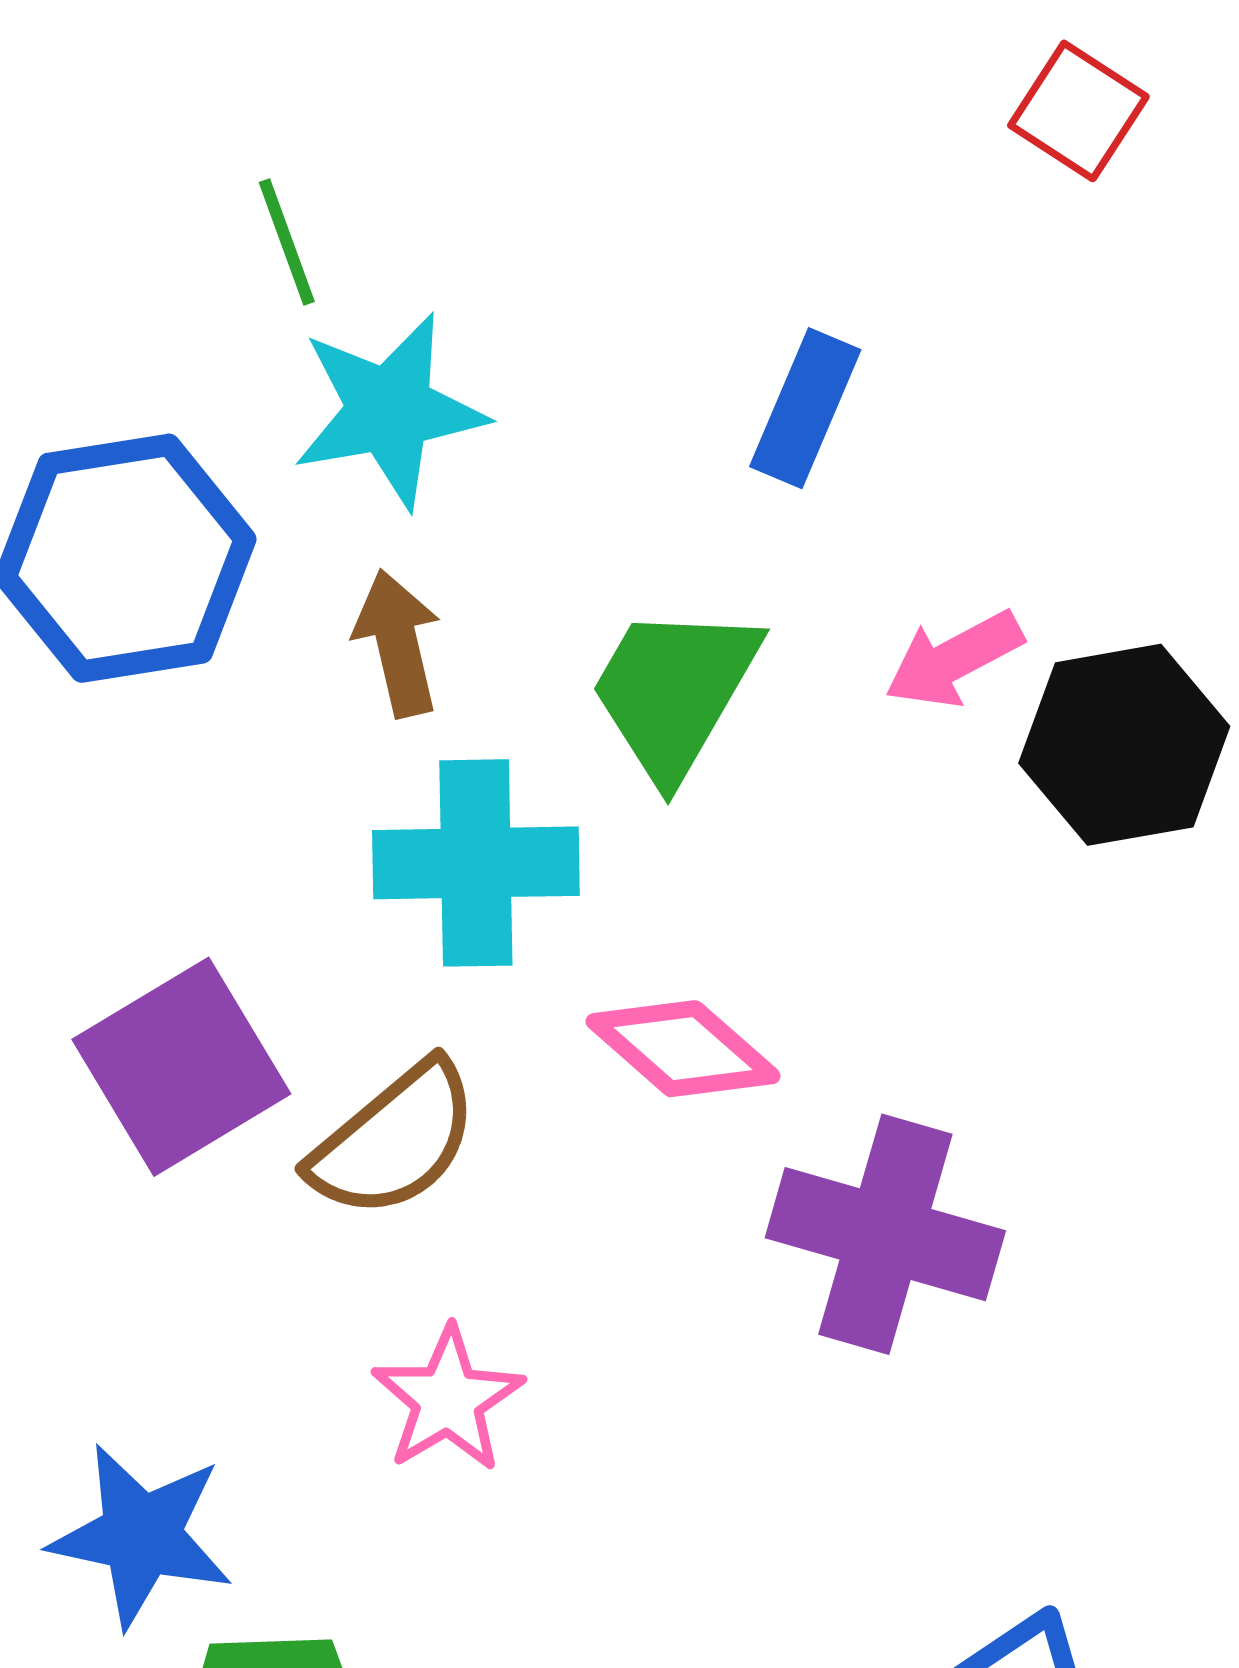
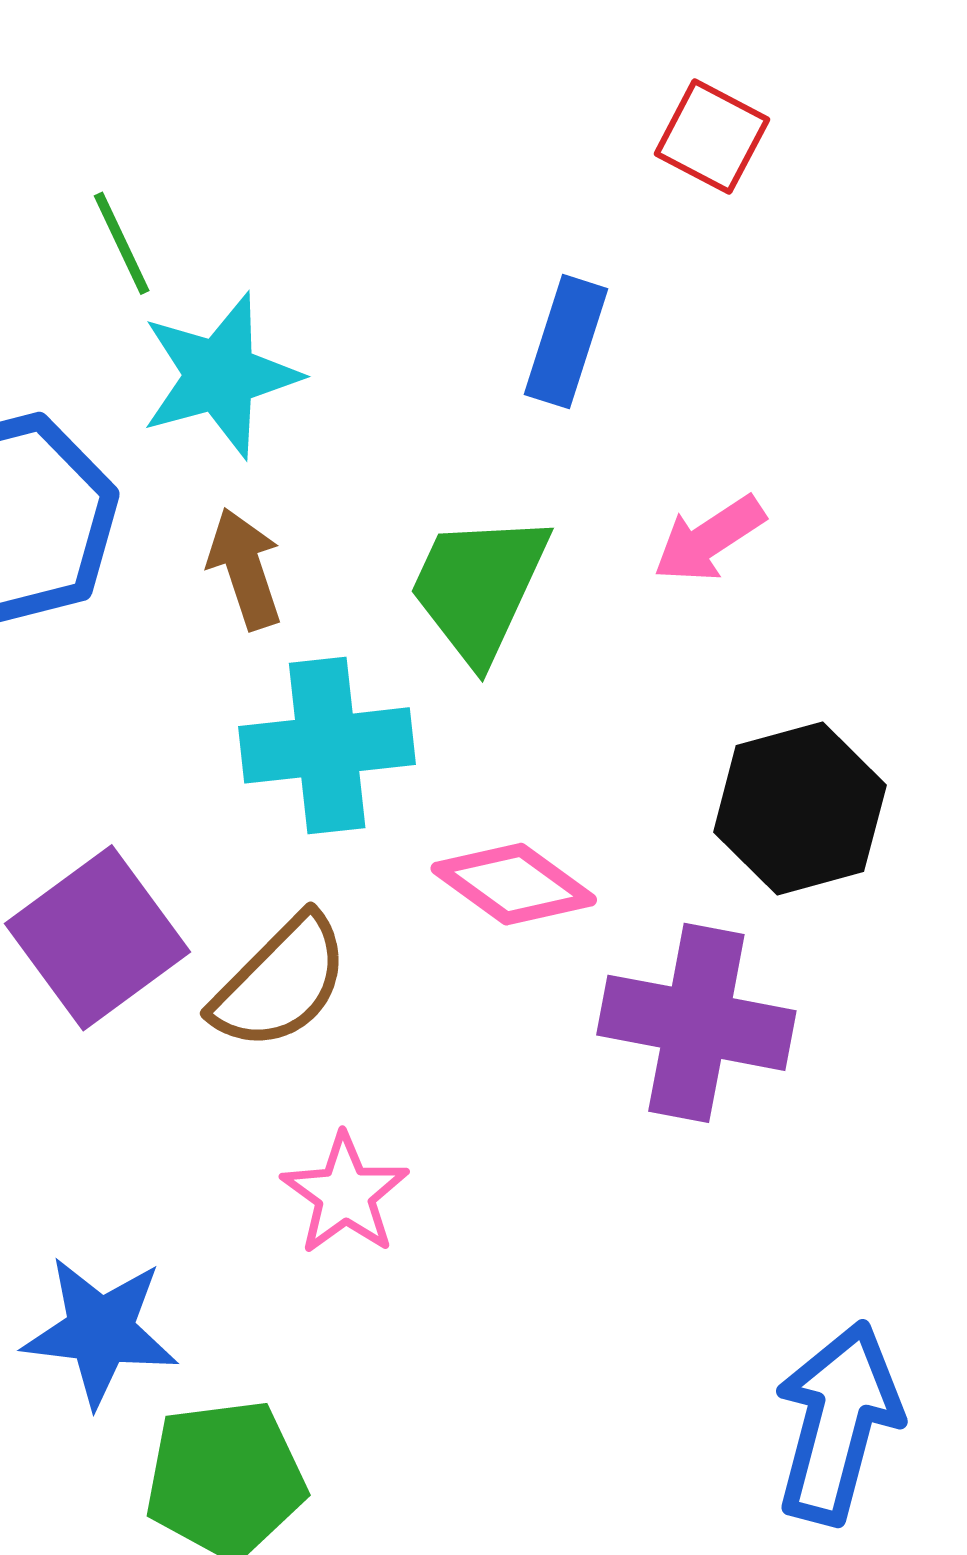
red square: (1078, 111) -> (712, 137), moved
black hexagon: (1124, 745) -> (800, 809), moved

